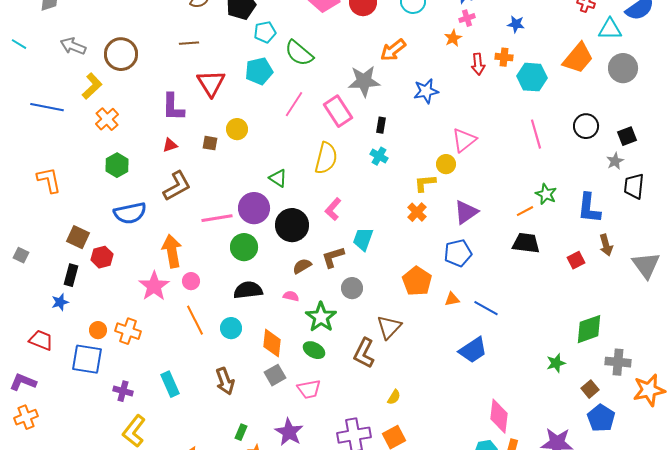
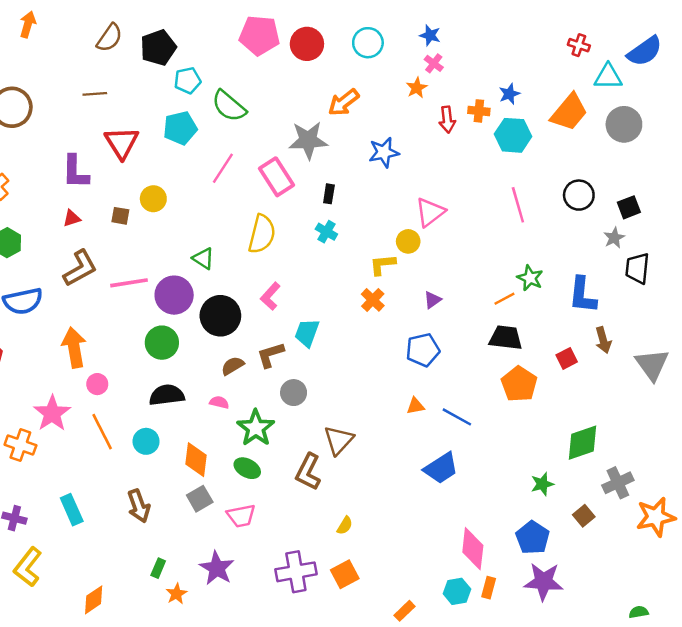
pink cross: (467, 18) -> (434, 63), turned -35
blue star: (516, 24) -> (509, 94), moved, turned -30
purple triangle: (466, 212) -> (433, 300), size x0.6
pink line: (217, 218) -> (129, 283), moved
orange pentagon: (417, 281) -> (519, 384), moved
pink star: (154, 286) -> (52, 413), moved
gray cross: (618, 362) -> (618, 483), turned -30
blue pentagon: (601, 418) -> (533, 538), moved

